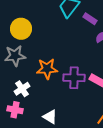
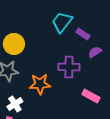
purple cross: (74, 78) -> (69, 67), moved

